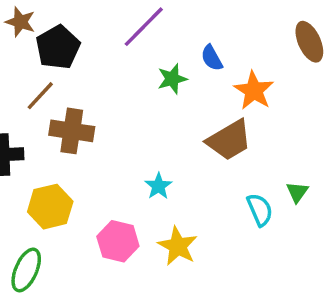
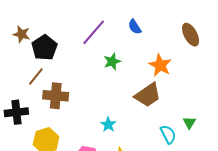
blue semicircle: (212, 58) -> (135, 27), moved

